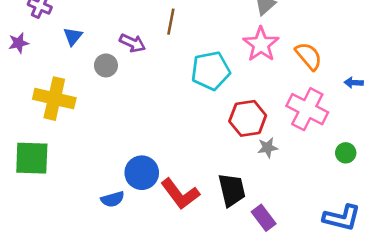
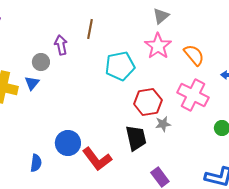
blue triangle: (73, 36) -> (32, 83), moved
purple arrow: (132, 43) -> (61, 45), turned -126
black trapezoid: (232, 190) -> (136, 138), moved
blue semicircle: (113, 199) -> (36, 163), moved, turned -66

